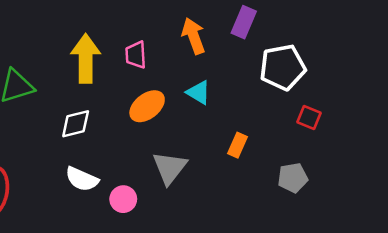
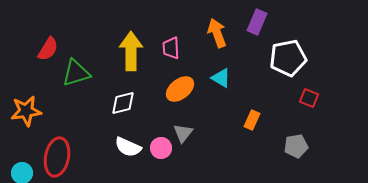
gray triangle: (170, 168) -> (183, 133), moved, size x0.7
pink circle: (123, 199) -> (161, 148), moved

